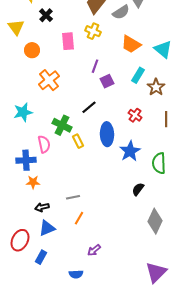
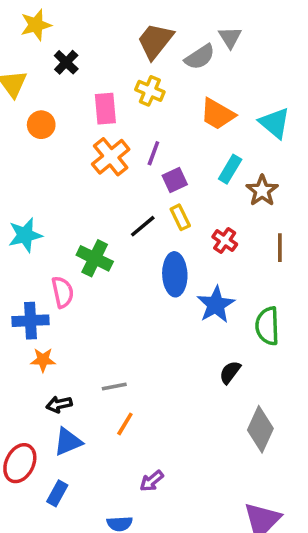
orange cross: (49, 80) -> (111, 157), moved
yellow rectangle: (78, 141) -> (180, 217), moved

